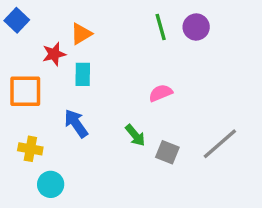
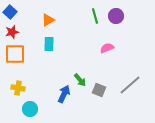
red star: (54, 54) -> (12, 32), moved
pink semicircle: (161, 93) -> (107, 48), moved
blue arrow: (76, 123) -> (64, 94), moved, turned 60

